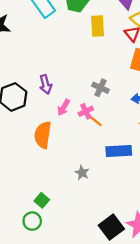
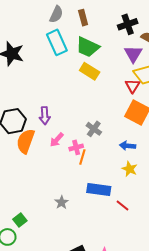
yellow rectangle: (98, 26) -> (90, 71), moved, turned -66
orange line: (94, 120) -> (82, 157), turned 56
orange semicircle: (43, 135) -> (26, 141), moved

